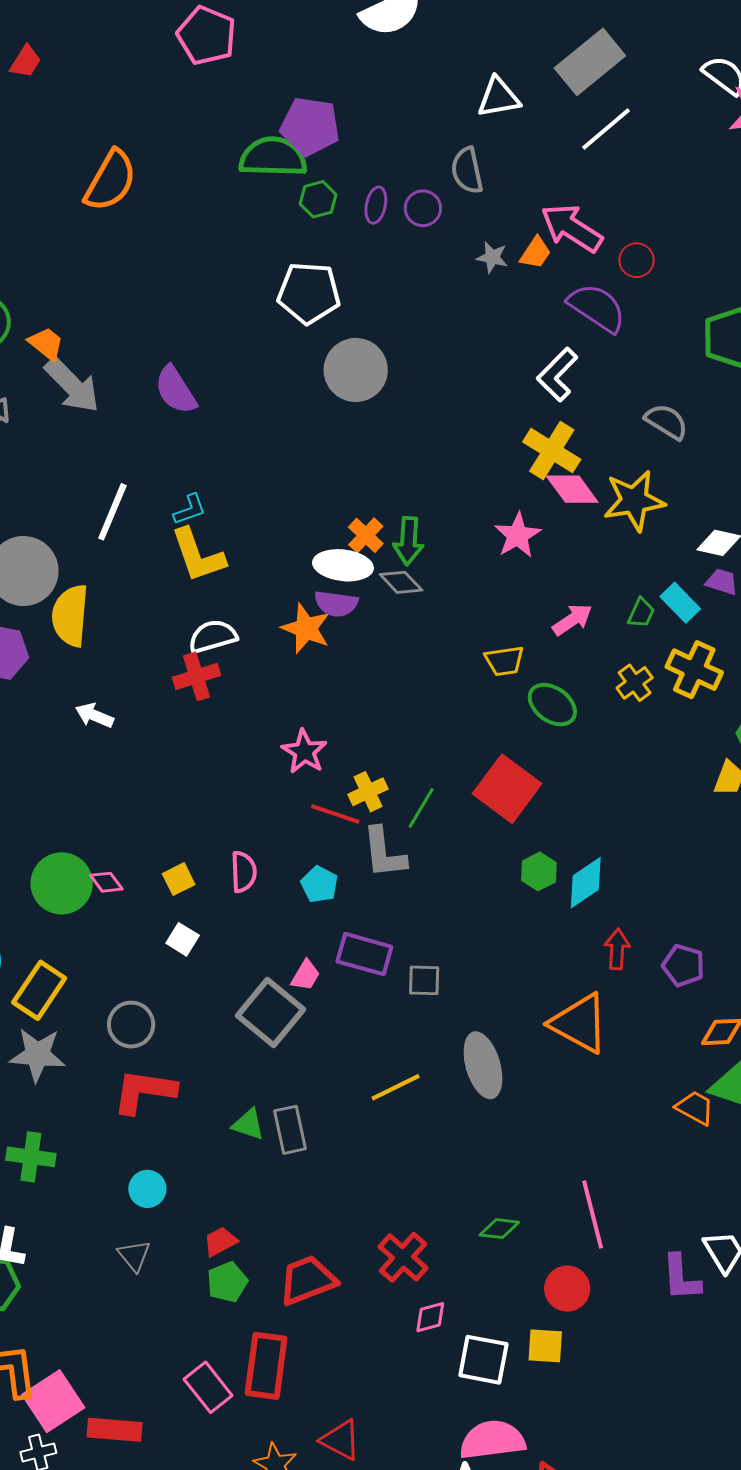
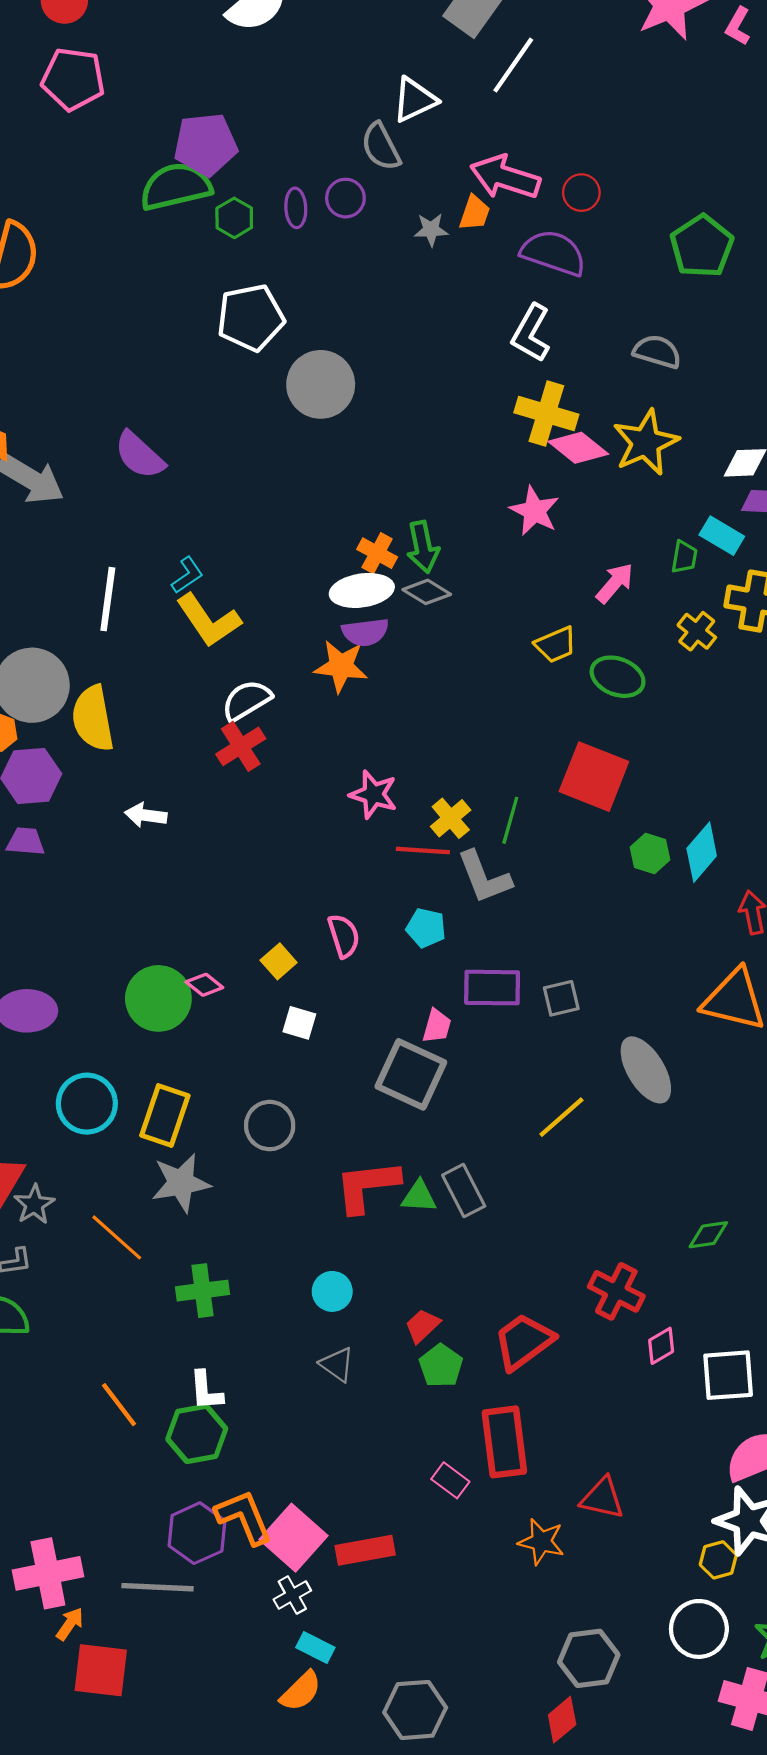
white triangle: (499, 97) -> (415, 100), moved
red L-shape: (144, 1091) -> (367, 1186), moved
pink rectangle: (208, 1387) -> (450, 1480), size x0.7

